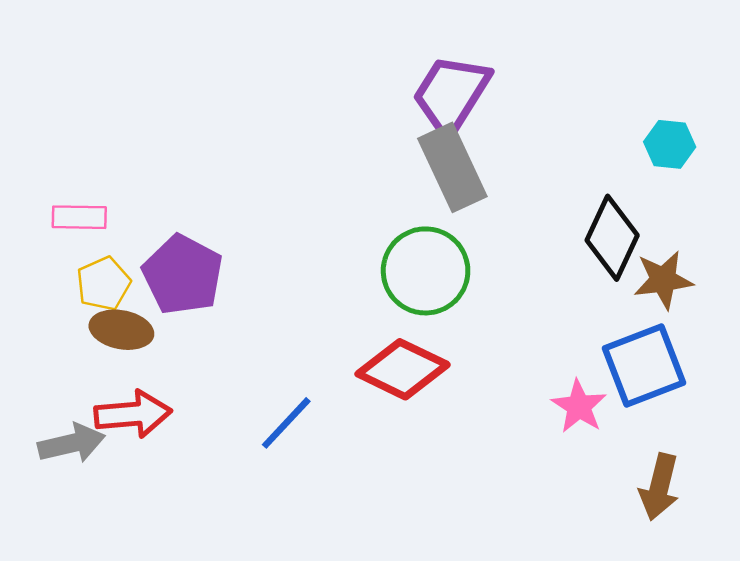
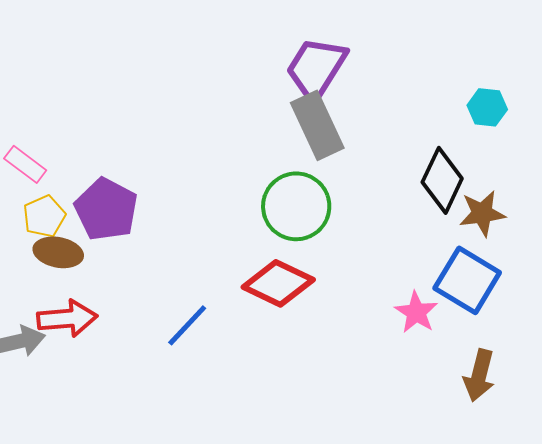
pink rectangle: (79, 217) -> (25, 164), turned 36
blue square: (644, 365) -> (467, 280), turned -38

